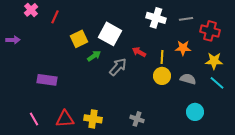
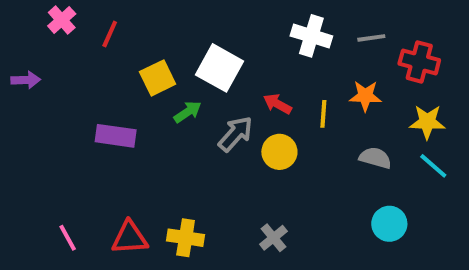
yellow circle: (162, 76) -> (279, 152), moved
purple rectangle: (47, 80) -> (116, 136), moved
gray cross: (137, 119) -> (273, 238), turned 32

